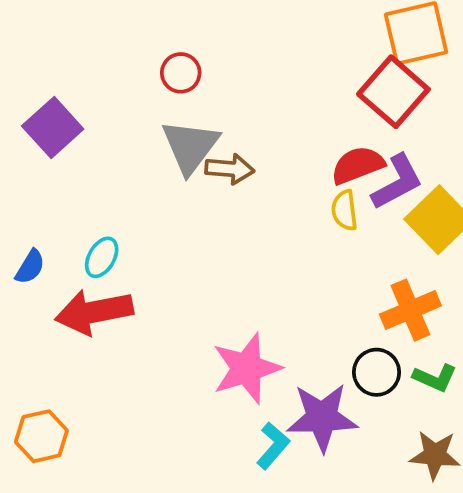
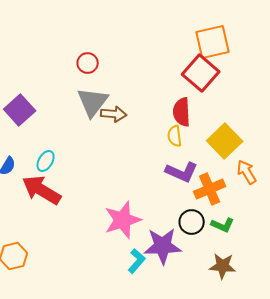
purple square: (53, 127) -> (20, 110), moved
red semicircle: (358, 165) -> (182, 112), turned -72
purple L-shape: (397, 182) -> (182, 172), moved, turned 52
red arrow: (94, 312) -> (42, 190), turned 42

